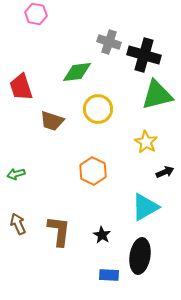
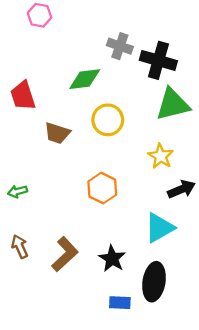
black arrow: (165, 172) -> (182, 189), size x1.4
brown L-shape: (59, 231) -> (65, 254), turned 40
black star: (102, 235) -> (112, 259), size x1.4

